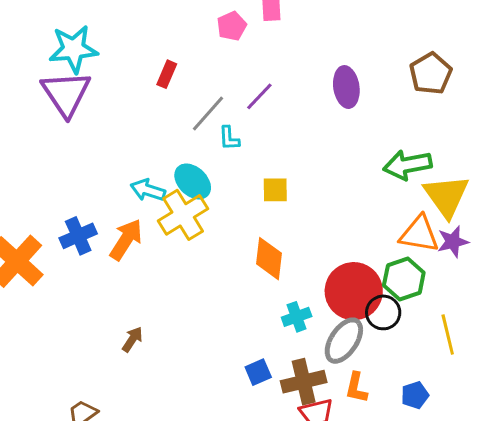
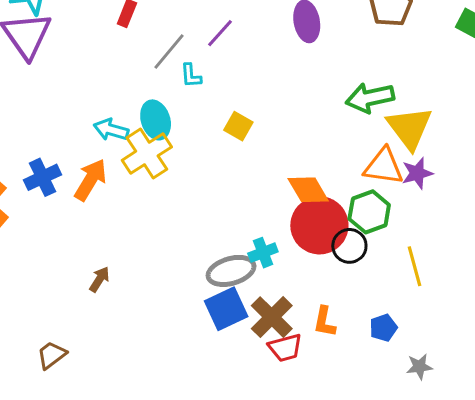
cyan ellipse: (193, 181) -> (156, 120), turned 30
yellow square: (275, 190) -> (238, 126), turned 32
orange diamond: (269, 259) -> (308, 190), moved, turned -36
gray ellipse: (344, 341) -> (231, 271), moved, turned 42
blue square: (258, 372) -> (226, 309), size x1.6
brown cross: (304, 382) -> (272, 317), turned -30

